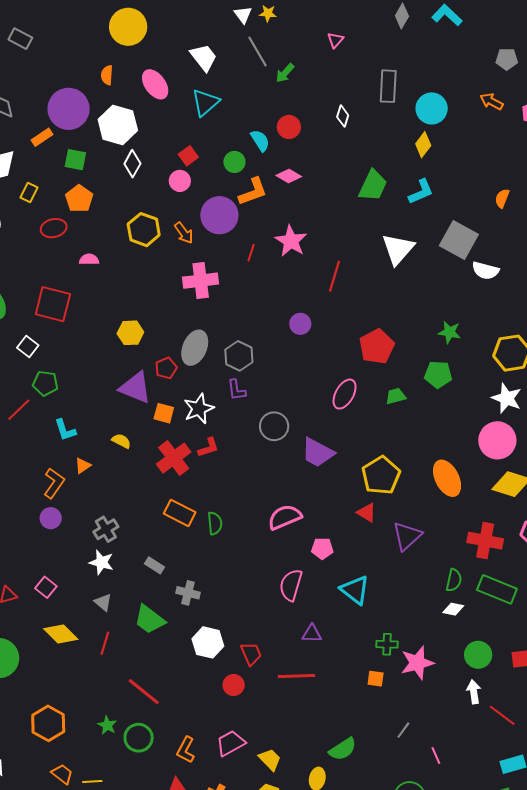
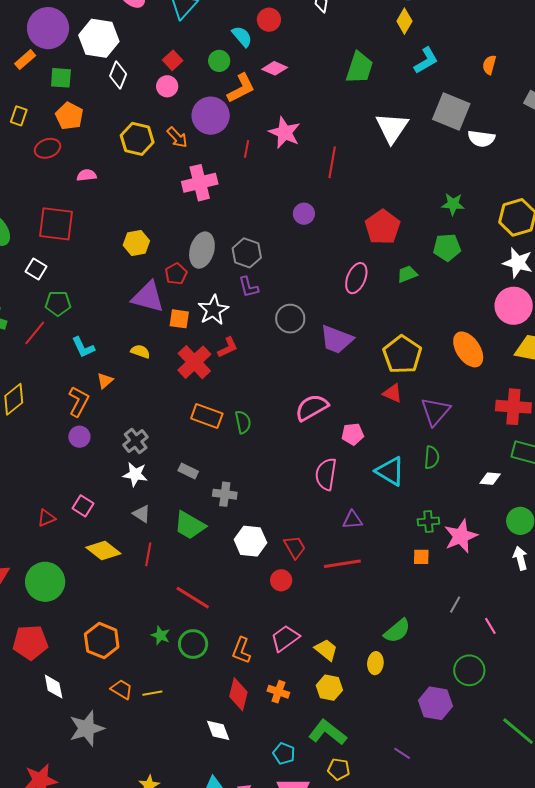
cyan L-shape: (421, 192) -> (426, 60), moved
green semicircle: (454, 580) -> (432, 457), moved

